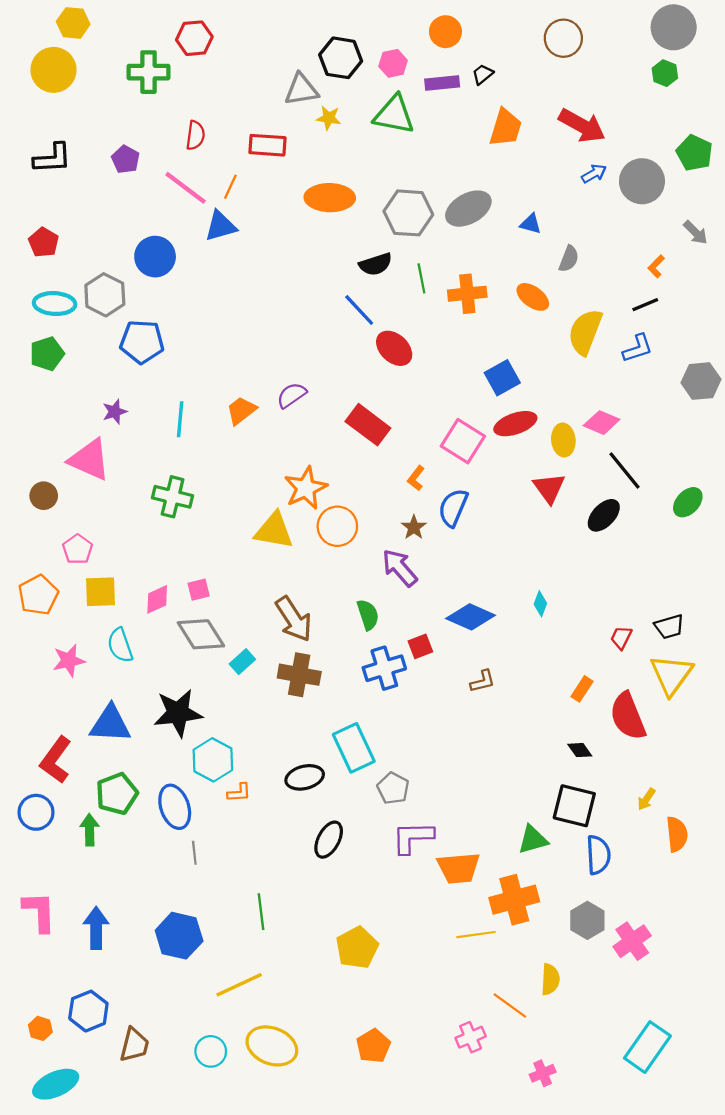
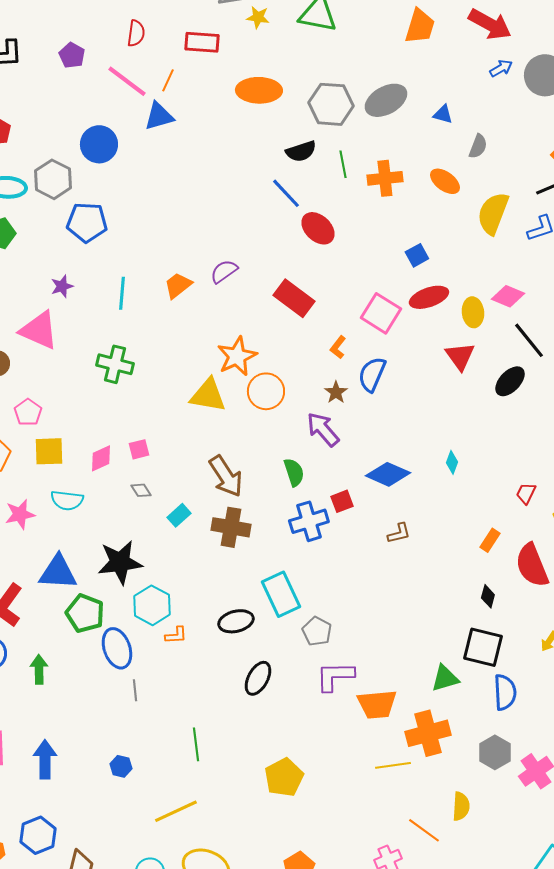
blue square: (502, 378) -> (417, 255), size x0.7
gray diamond: (201, 634) -> (141, 490), size x0.5
cyan semicircle: (120, 645) -> (67, 500), turned -64
black diamond: (580, 750) -> (488, 596), turned 50
green pentagon: (117, 794) -> (85, 613), moved, turned -30
blue hexagon: (179, 936) -> (121, 766), size x0.5

